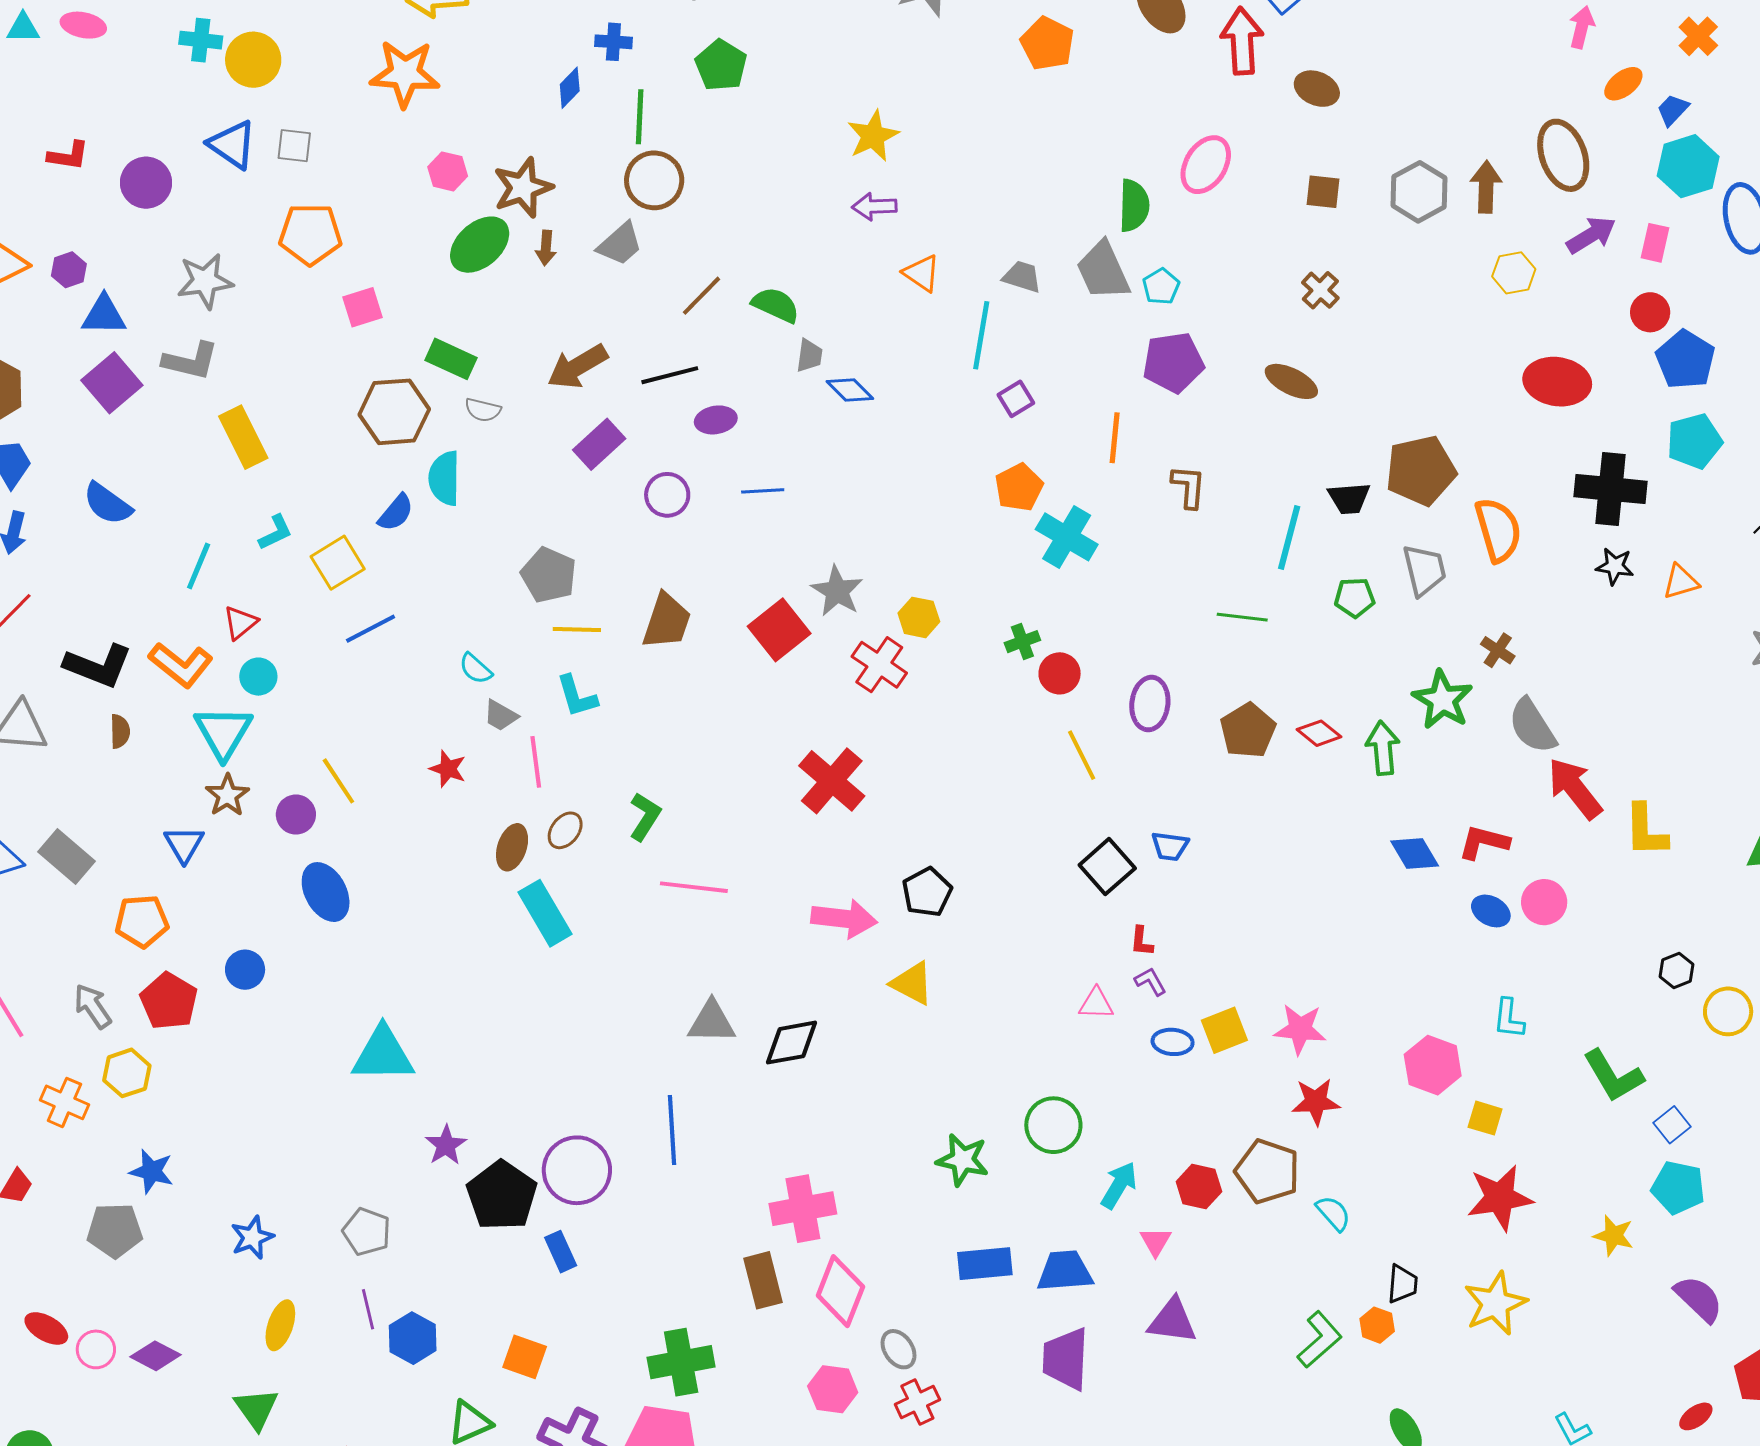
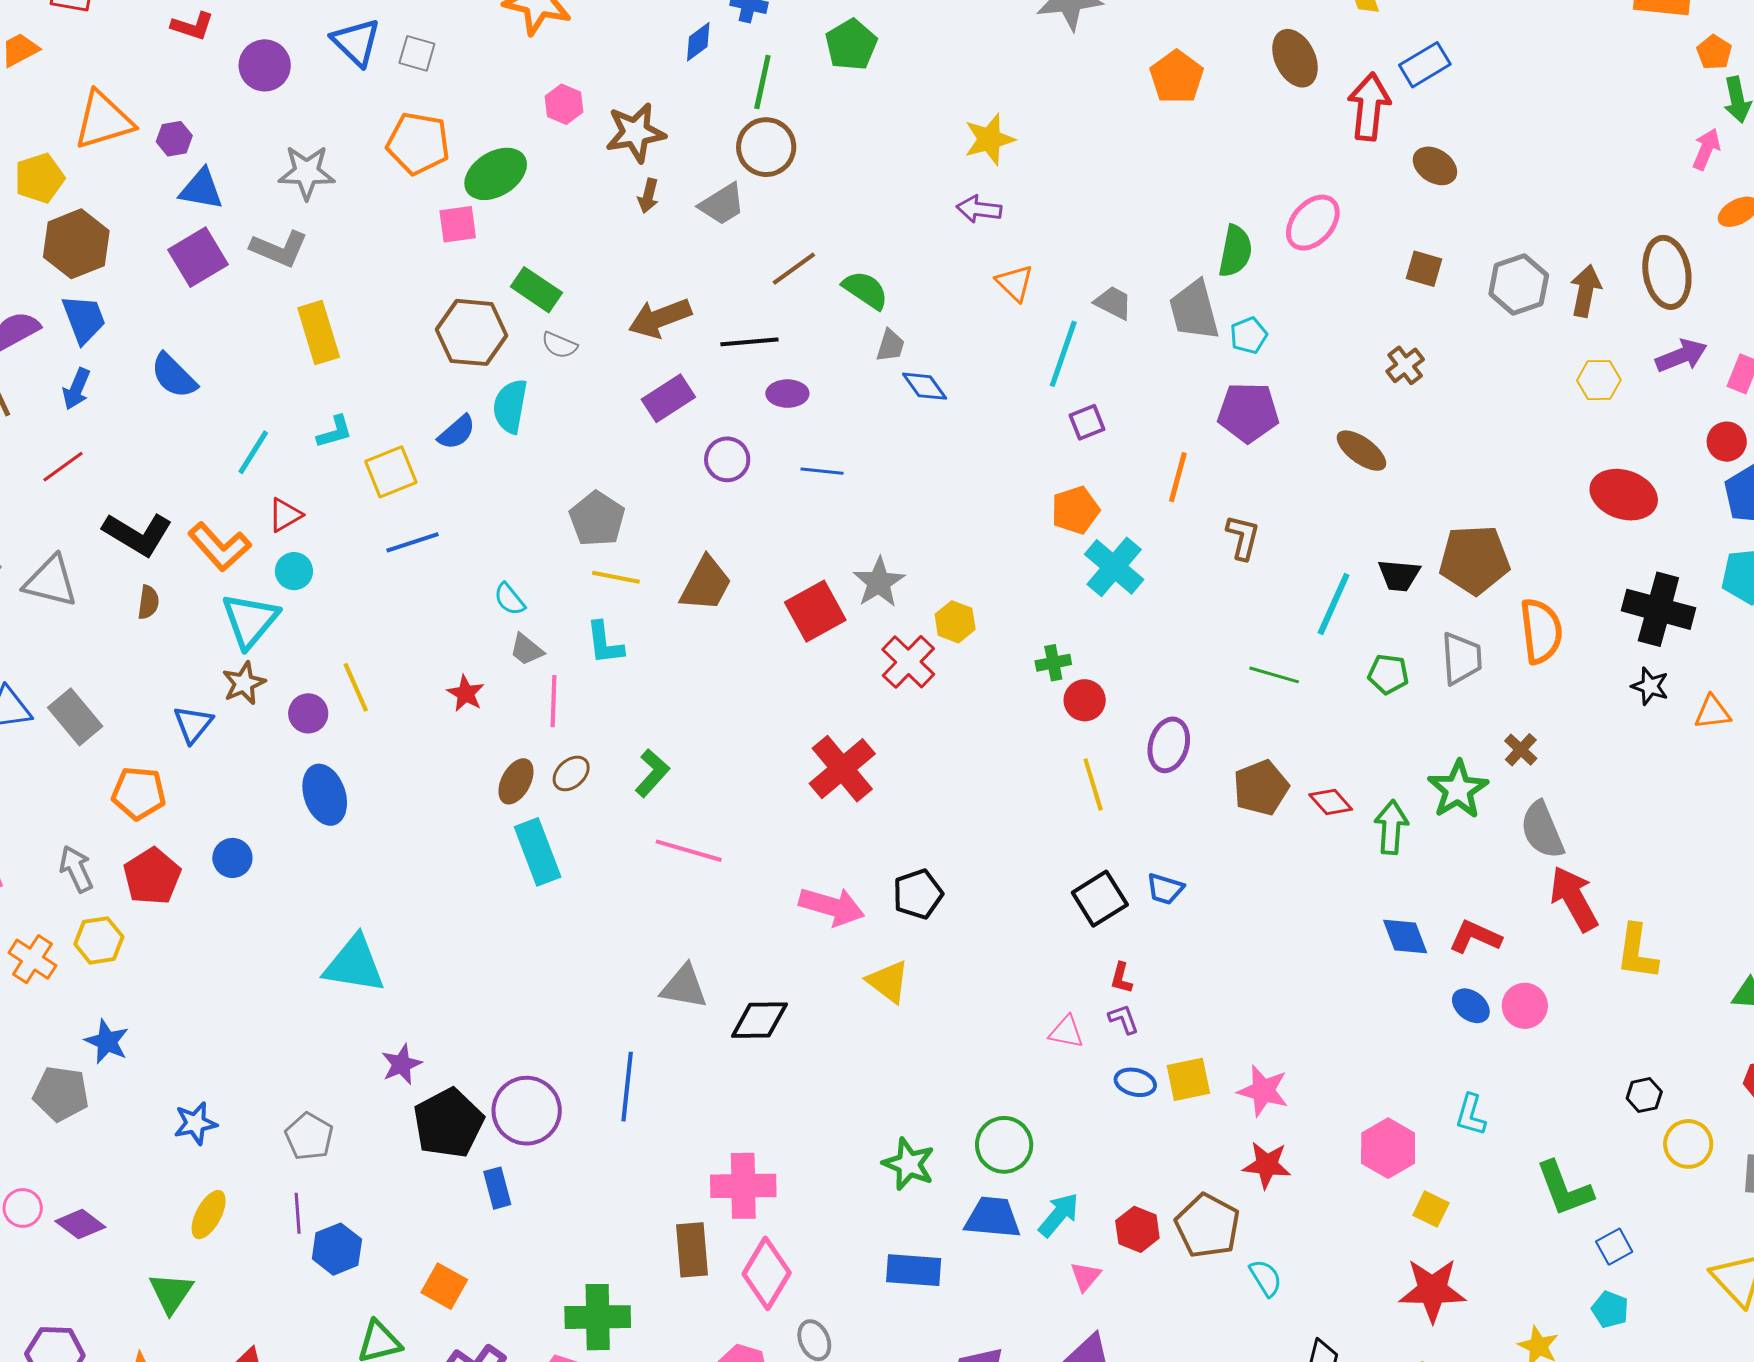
green ellipse: (480, 245) -> (496, 174), moved
cyan pentagon: (1678, 1188) -> (1610, 1309), size x0.7
blue trapezoid: (1065, 1271) -> (993, 1218), moved

